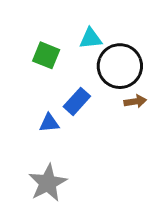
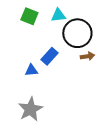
green square: (46, 55) -> (29, 16), moved

